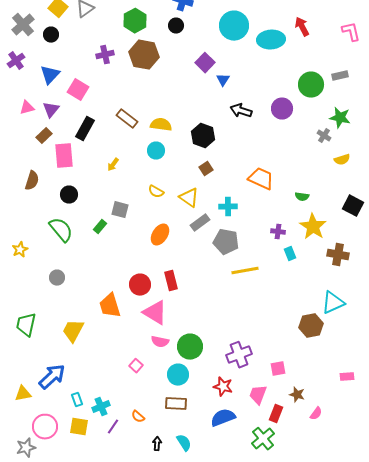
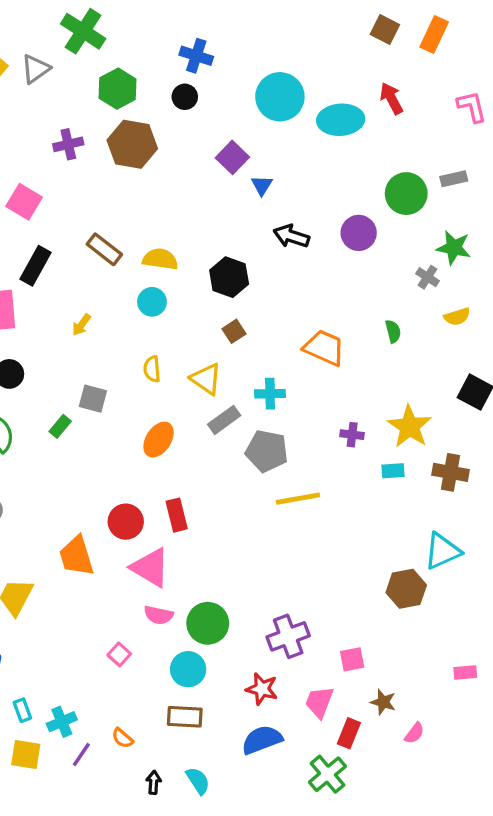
yellow semicircle: (156, 192) -> (152, 369), turned 56
green semicircle: (302, 197) -> (393, 331), moved, turned -112
cyan rectangle: (290, 254) -> (393, 471), moved, turned -72

